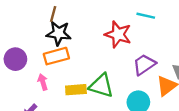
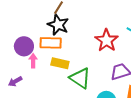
purple circle: (15, 59) -> (24, 46), moved
yellow rectangle: (76, 90) -> (60, 63), moved

